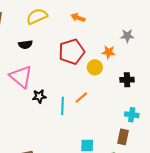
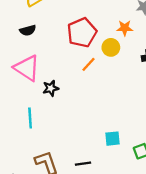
orange line: (81, 98) -> (89, 64), moved
cyan line: (62, 106) -> (30, 118), moved

